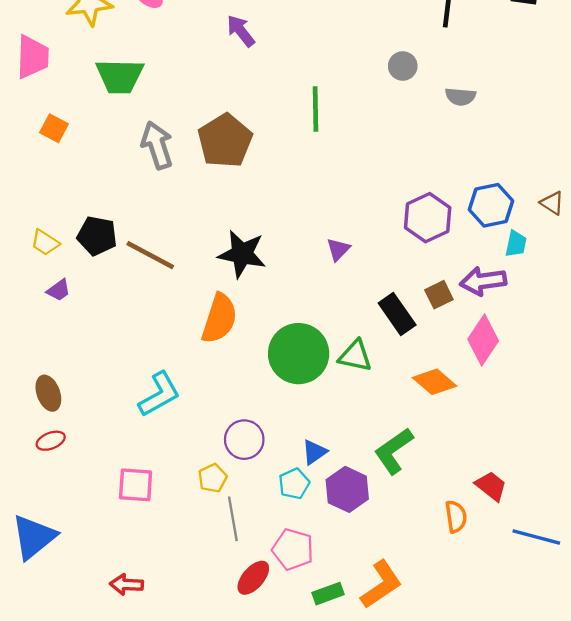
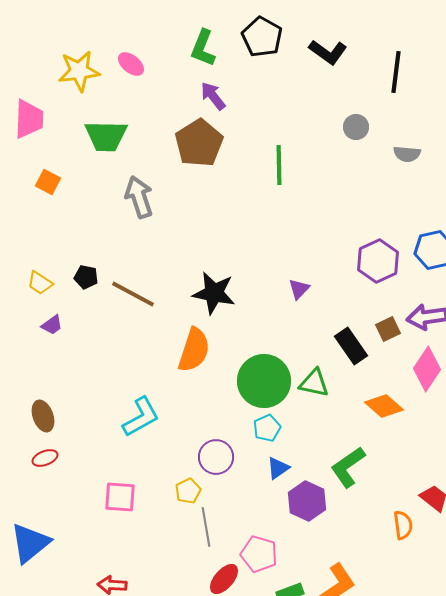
brown pentagon: (225, 141) -> (199, 143), moved
black pentagon: (97, 236) -> (86, 277), size x0.7
cyan pentagon: (294, 484) -> (267, 428), moved

